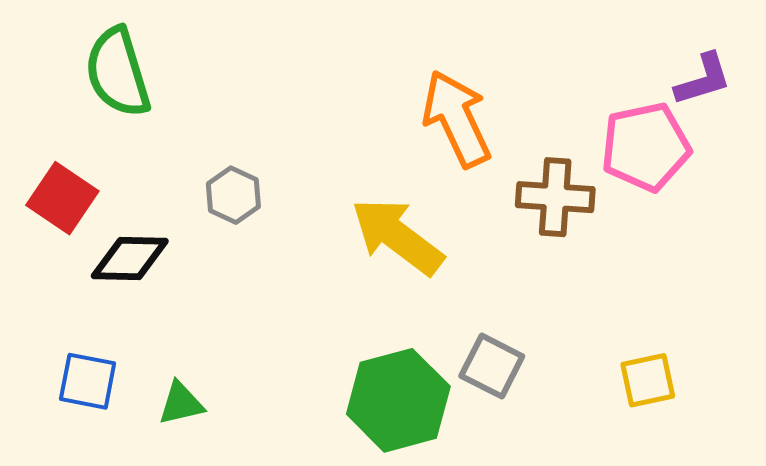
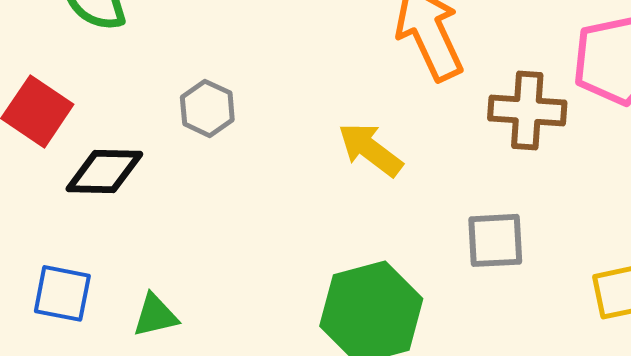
yellow arrow: (397, 236) -> (370, 149), size x0.7
gray square: (492, 366) -> (495, 240), moved, turned -30

